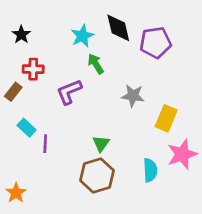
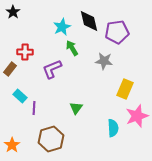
black star: (21, 35) -> (13, 12), moved
gray star: (133, 96) -> (104, 61), moved
brown hexagon: (97, 175) -> (51, 139), moved

